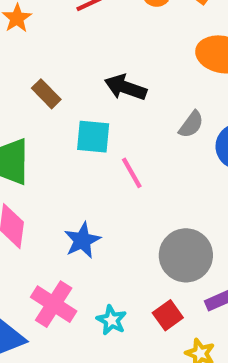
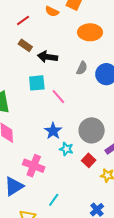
brown rectangle: (46, 94) -> (25, 45), moved
blue star: (82, 240) -> (53, 131), moved
cyan star: (112, 320) -> (66, 149), moved

